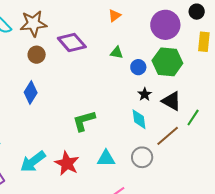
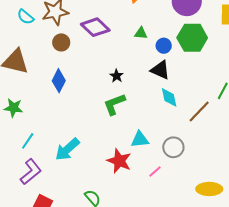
black star: (145, 94) -> (117, 76), moved
black triangle: (171, 101) -> (160, 70), moved
gray circle: (142, 157) -> (173, 147), moved
red star: (67, 163) -> (119, 161), moved

